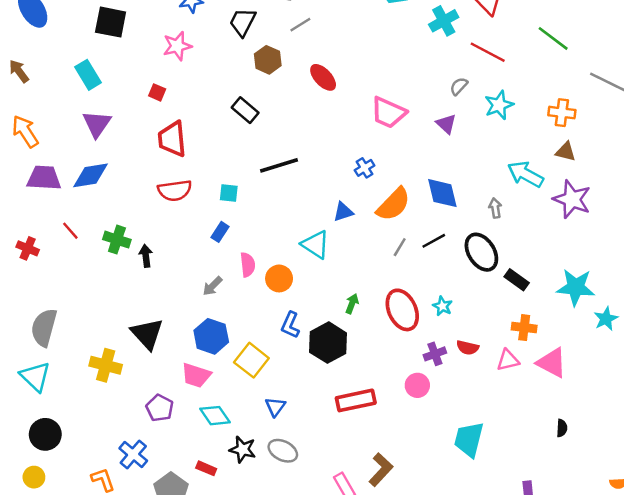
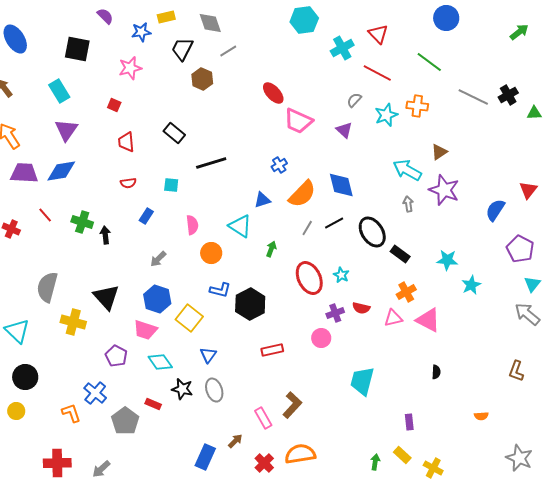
red ellipse: (323, 77) -> (273, 93), moved
black rectangle: (245, 110) -> (174, 133), moved
orange cross: (562, 113) -> (417, 106), moved
red trapezoid: (172, 139) -> (126, 142), size x0.7
brown triangle: (566, 152) -> (439, 152), turned -48
red semicircle: (175, 191) -> (128, 183), size x0.6
gray arrow: (495, 208) -> (408, 204), moved
blue rectangle: (220, 232) -> (146, 216), moved
pink semicircle: (248, 265) -> (192, 225), moved
cyan star: (576, 287) -> (447, 260), size x0.7
green arrow: (352, 304) -> (271, 249), moved
blue L-shape: (290, 325) -> (220, 290), turned -100
gray semicircle: (44, 328) -> (47, 287), moved
orange cross: (524, 328) -> (406, 292), turned -36
red rectangle: (356, 400) -> (272, 350), size x0.7
gray ellipse: (283, 451) -> (214, 390), turned 45

